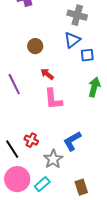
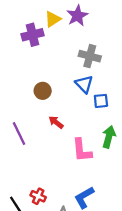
blue triangle: (72, 40) -> (84, 84), turned -36
pink L-shape: (53, 99) -> (82, 150), moved

